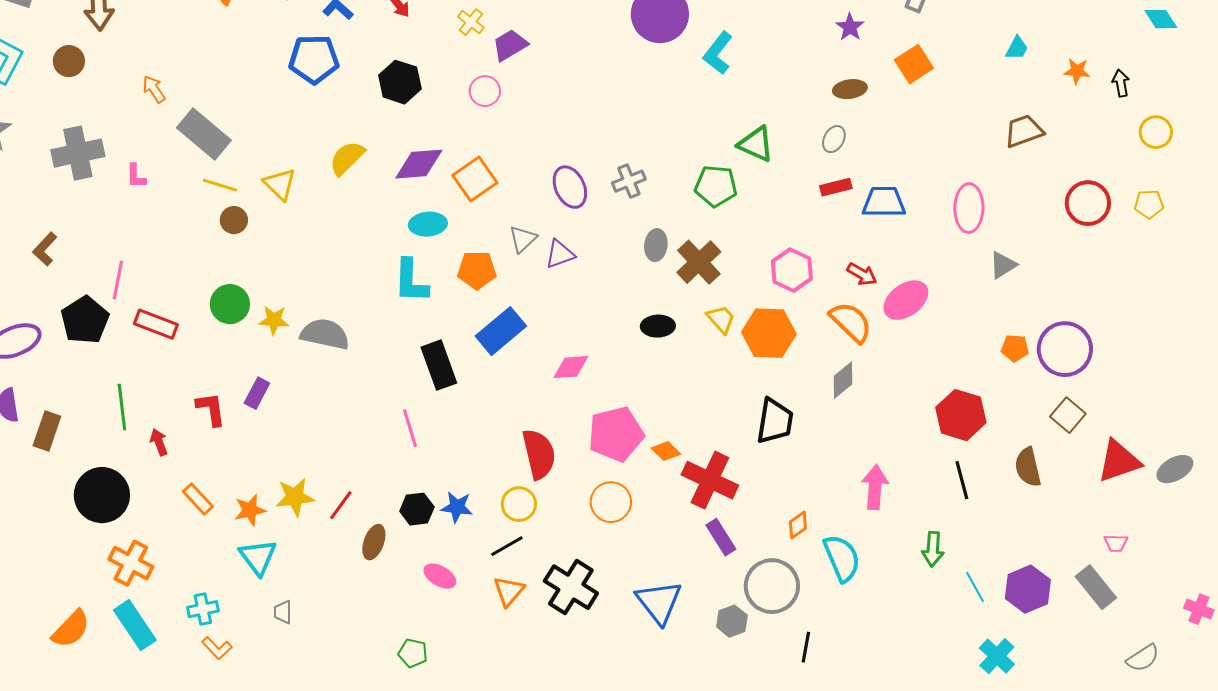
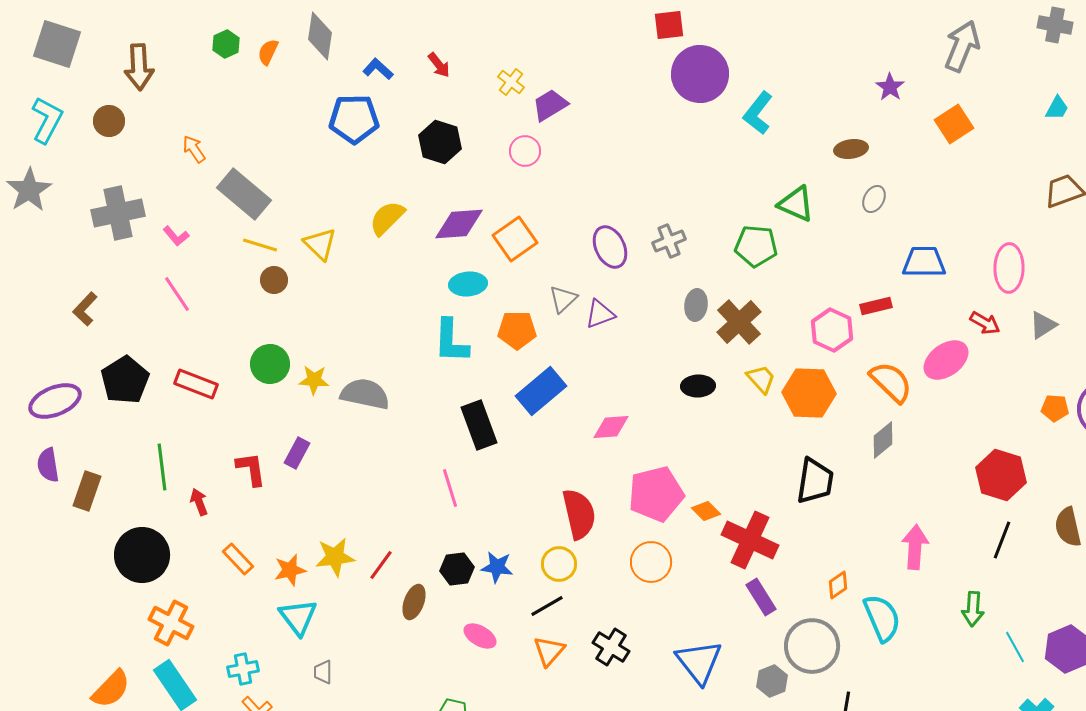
brown ellipse: (850, 89) -> (851, 149), moved
pink L-shape: (136, 176) -> (176, 236), turned -40
red rectangle: (836, 187) -> (876, 306), moved
red arrow: (862, 274) -> (985, 323), moved
pink line: (118, 280) -> (177, 294), moved, turned -45
black line: (962, 480) -> (1002, 540), turned 36
black cross: (571, 587) -> (611, 647), size x0.7

